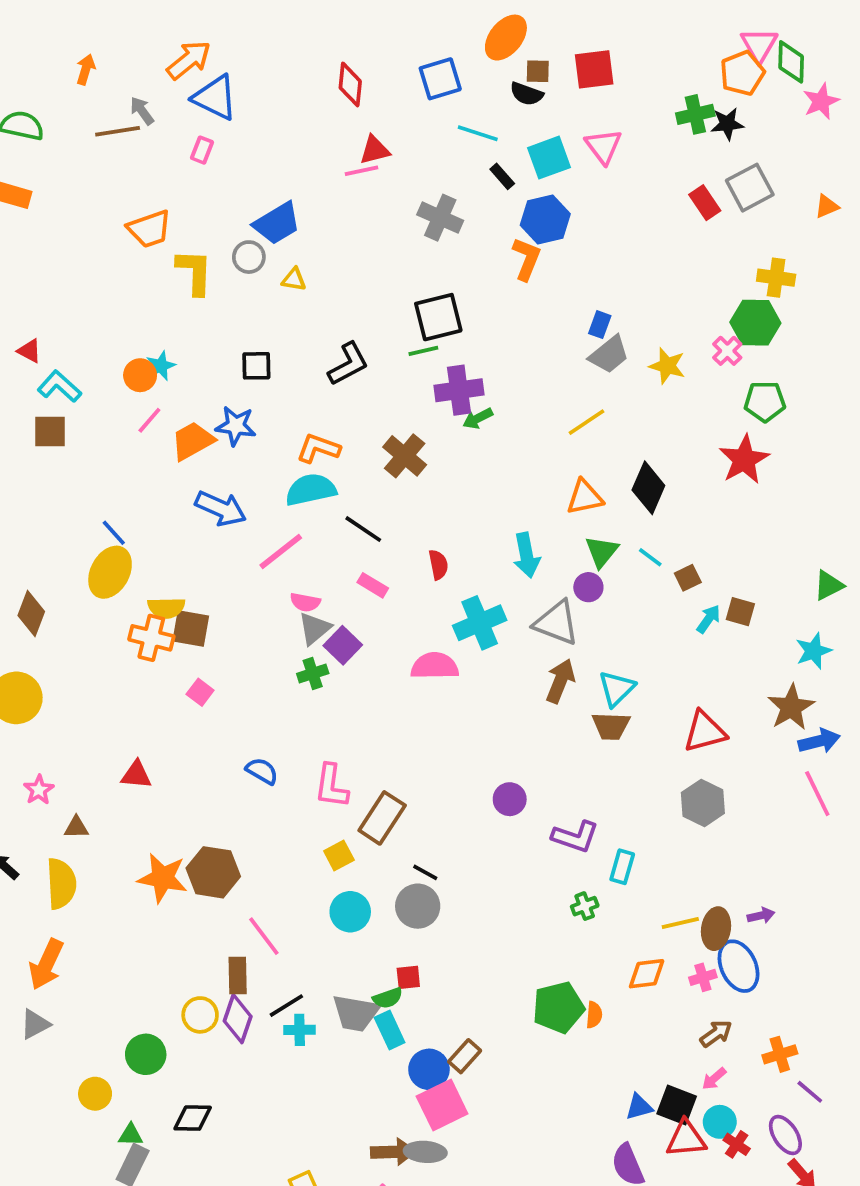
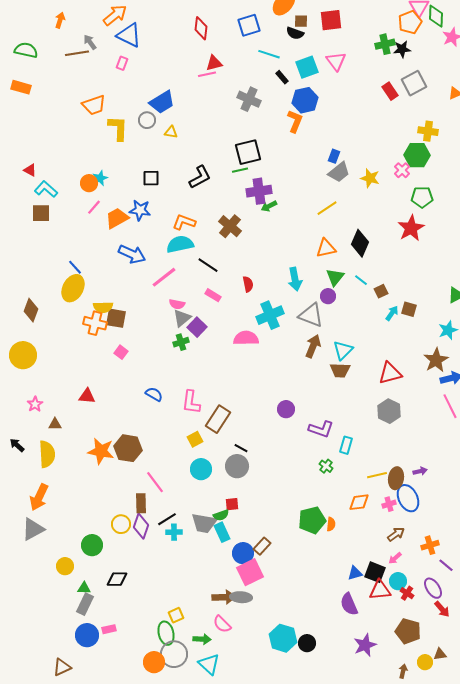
green cross: (585, 906) -> (326, 466), turned -32
gray triangle: (35, 1024) -> (33, 529), size x1.4

